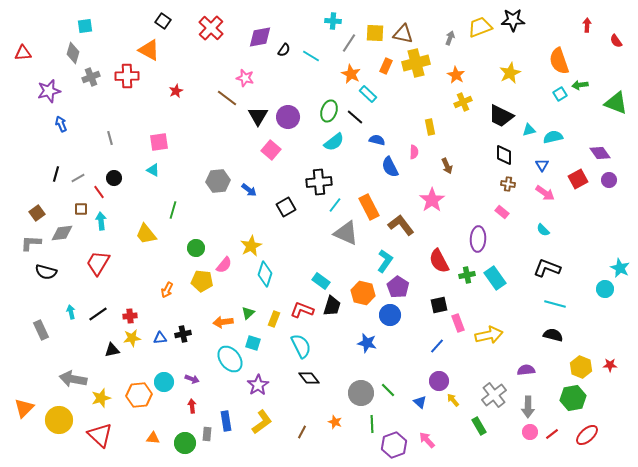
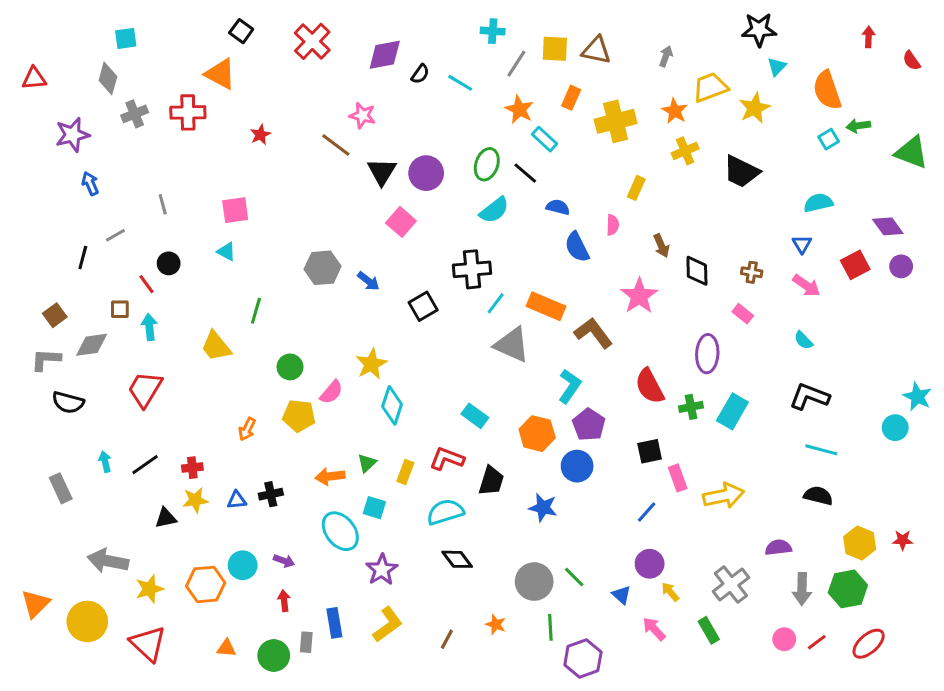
yellow trapezoid: (480, 27) -> (710, 87), moved
yellow cross: (416, 63) -> (616, 121), moved
yellow rectangle: (430, 127) -> (636, 188), turned 35
cyan triangle: (529, 130) -> (777, 67), moved, turned -32
black diamond: (504, 155) -> (697, 271), moved
gray line: (78, 178) -> (115, 235), moved
orange rectangle: (369, 207) -> (546, 306), turned -40
cyan rectangle: (495, 278) -> (732, 411), turned 65
black trapezoid: (332, 306) -> (491, 481), moved
cyan semicircle: (301, 346) -> (445, 512), turned -80
gray arrow: (528, 407) -> (802, 589), moved
pink arrow: (427, 440) -> (654, 629), moved

